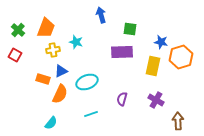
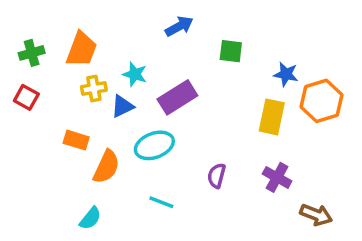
blue arrow: (101, 15) -> (179, 26), turned 77
green cross: (18, 30) -> (32, 53), turned 32
purple rectangle: (122, 52) -> (177, 97), moved, turned -30
blue triangle: (61, 71) -> (122, 106), moved
cyan line: (91, 114) -> (161, 202), turned 40
brown arrow: (178, 121) -> (316, 215), turned 114

